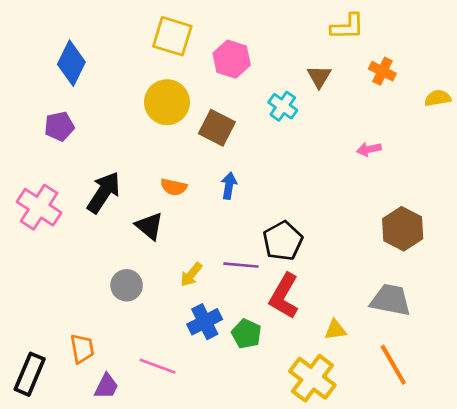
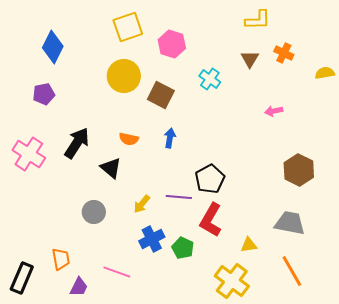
yellow square: (172, 36) -> (128, 27), turned -36
brown triangle: (319, 77) -> (250, 59), moved

